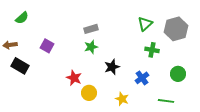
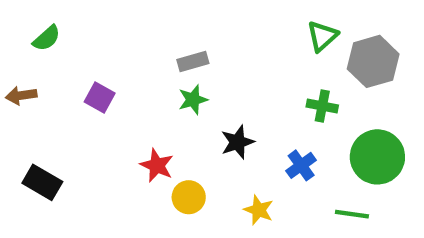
green triangle: (145, 24) -> (322, 36), moved
black rectangle: (20, 66) -> (42, 182), moved
green circle: (178, 74) -> (377, 157), size x1.6

